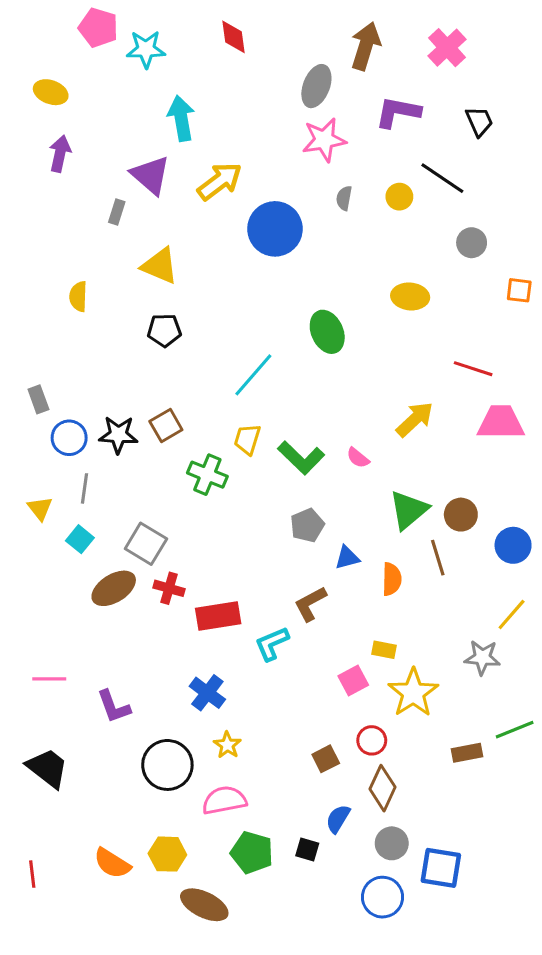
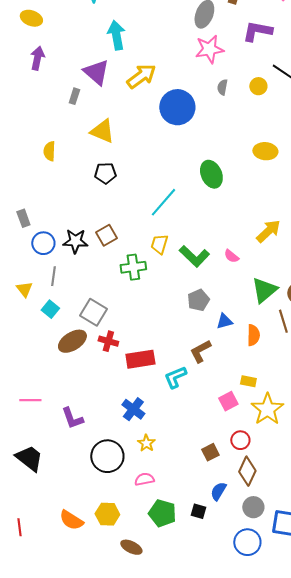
green cross: (207, 475) -> (133, 267), turned -30
pink semicircle: (224, 800) -> (144, 479), size x0.7
brown ellipse: (204, 905) -> (131, 547), size x0.7

